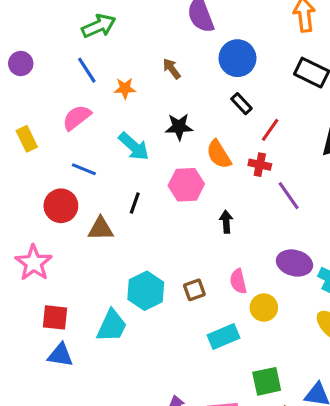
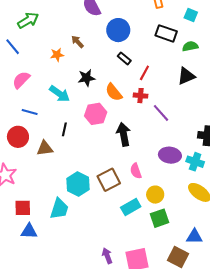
blue line: (87, 70) -> (13, 47), moved
orange star: (125, 88) -> (57, 55), moved
black arrow: (226, 222) -> (124, 134), size x1.6
brown square: (194, 290) -> (109, 180), size x1.6
yellow circle: (264, 308) -> (155, 195), moved
green square: (267, 381) -> (160, 218), moved

